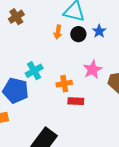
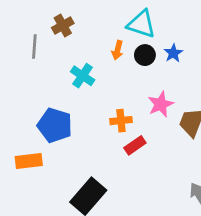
cyan cross: (34, 71) -> (83, 76), moved, turned -30
red rectangle: (76, 101) -> (135, 145), turned -42

